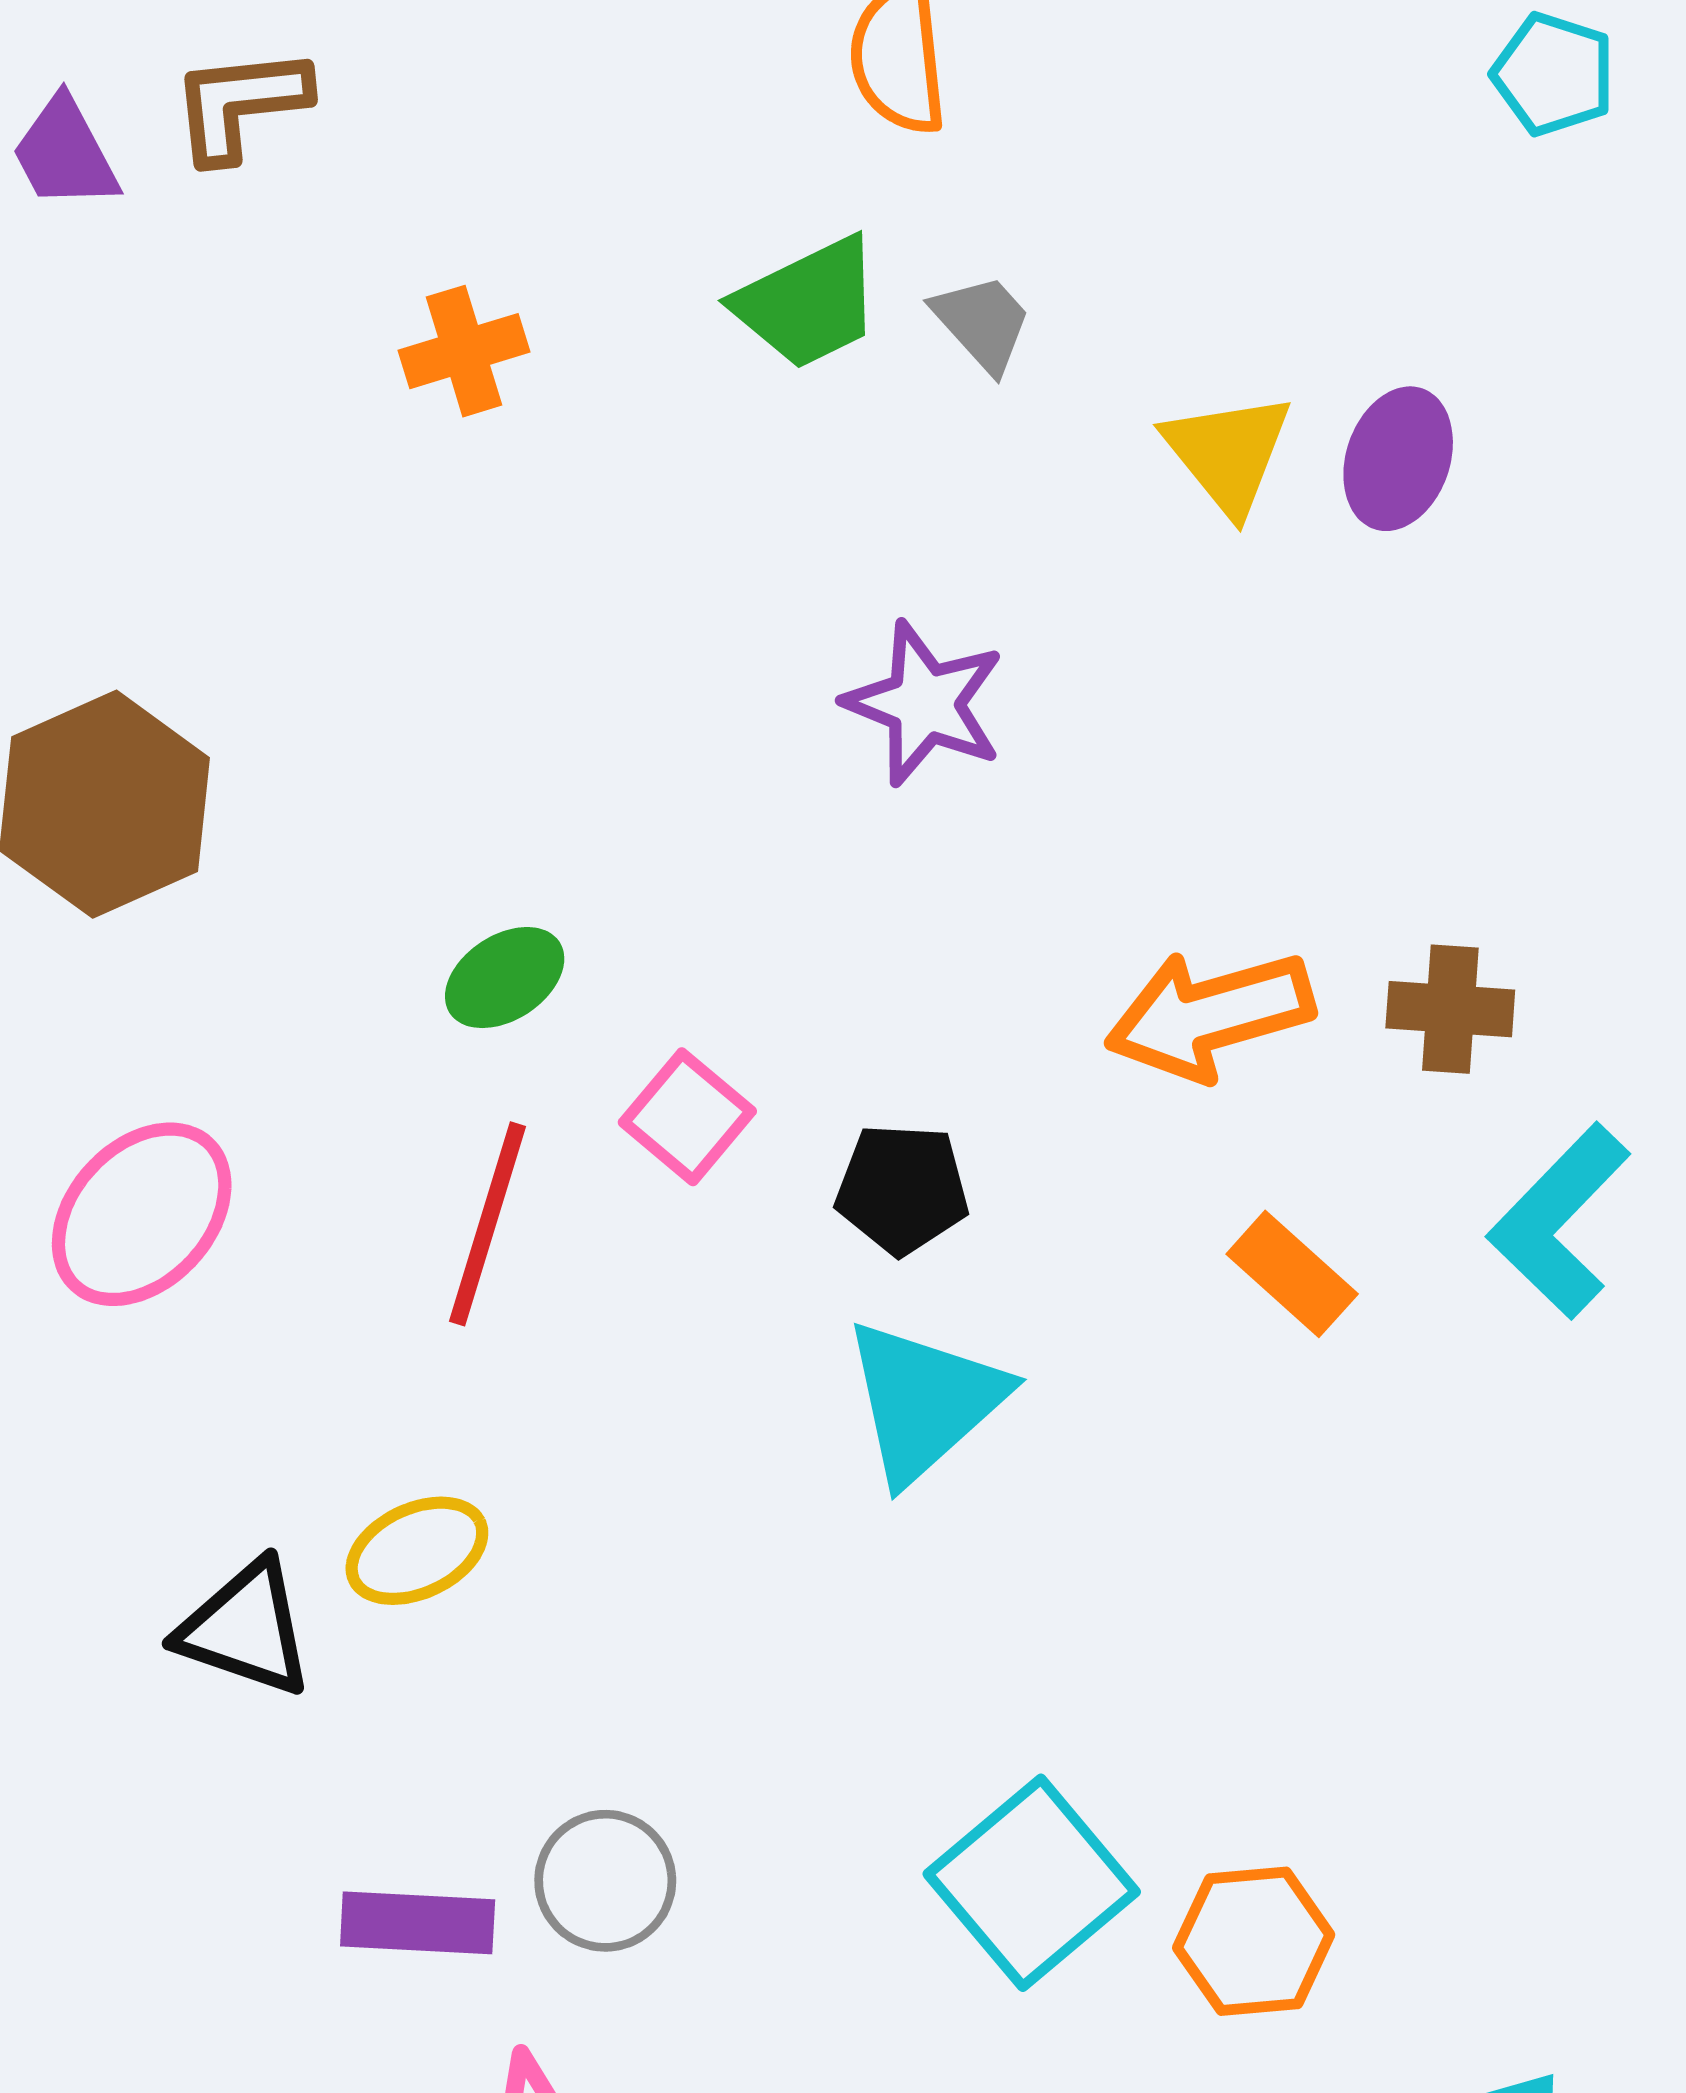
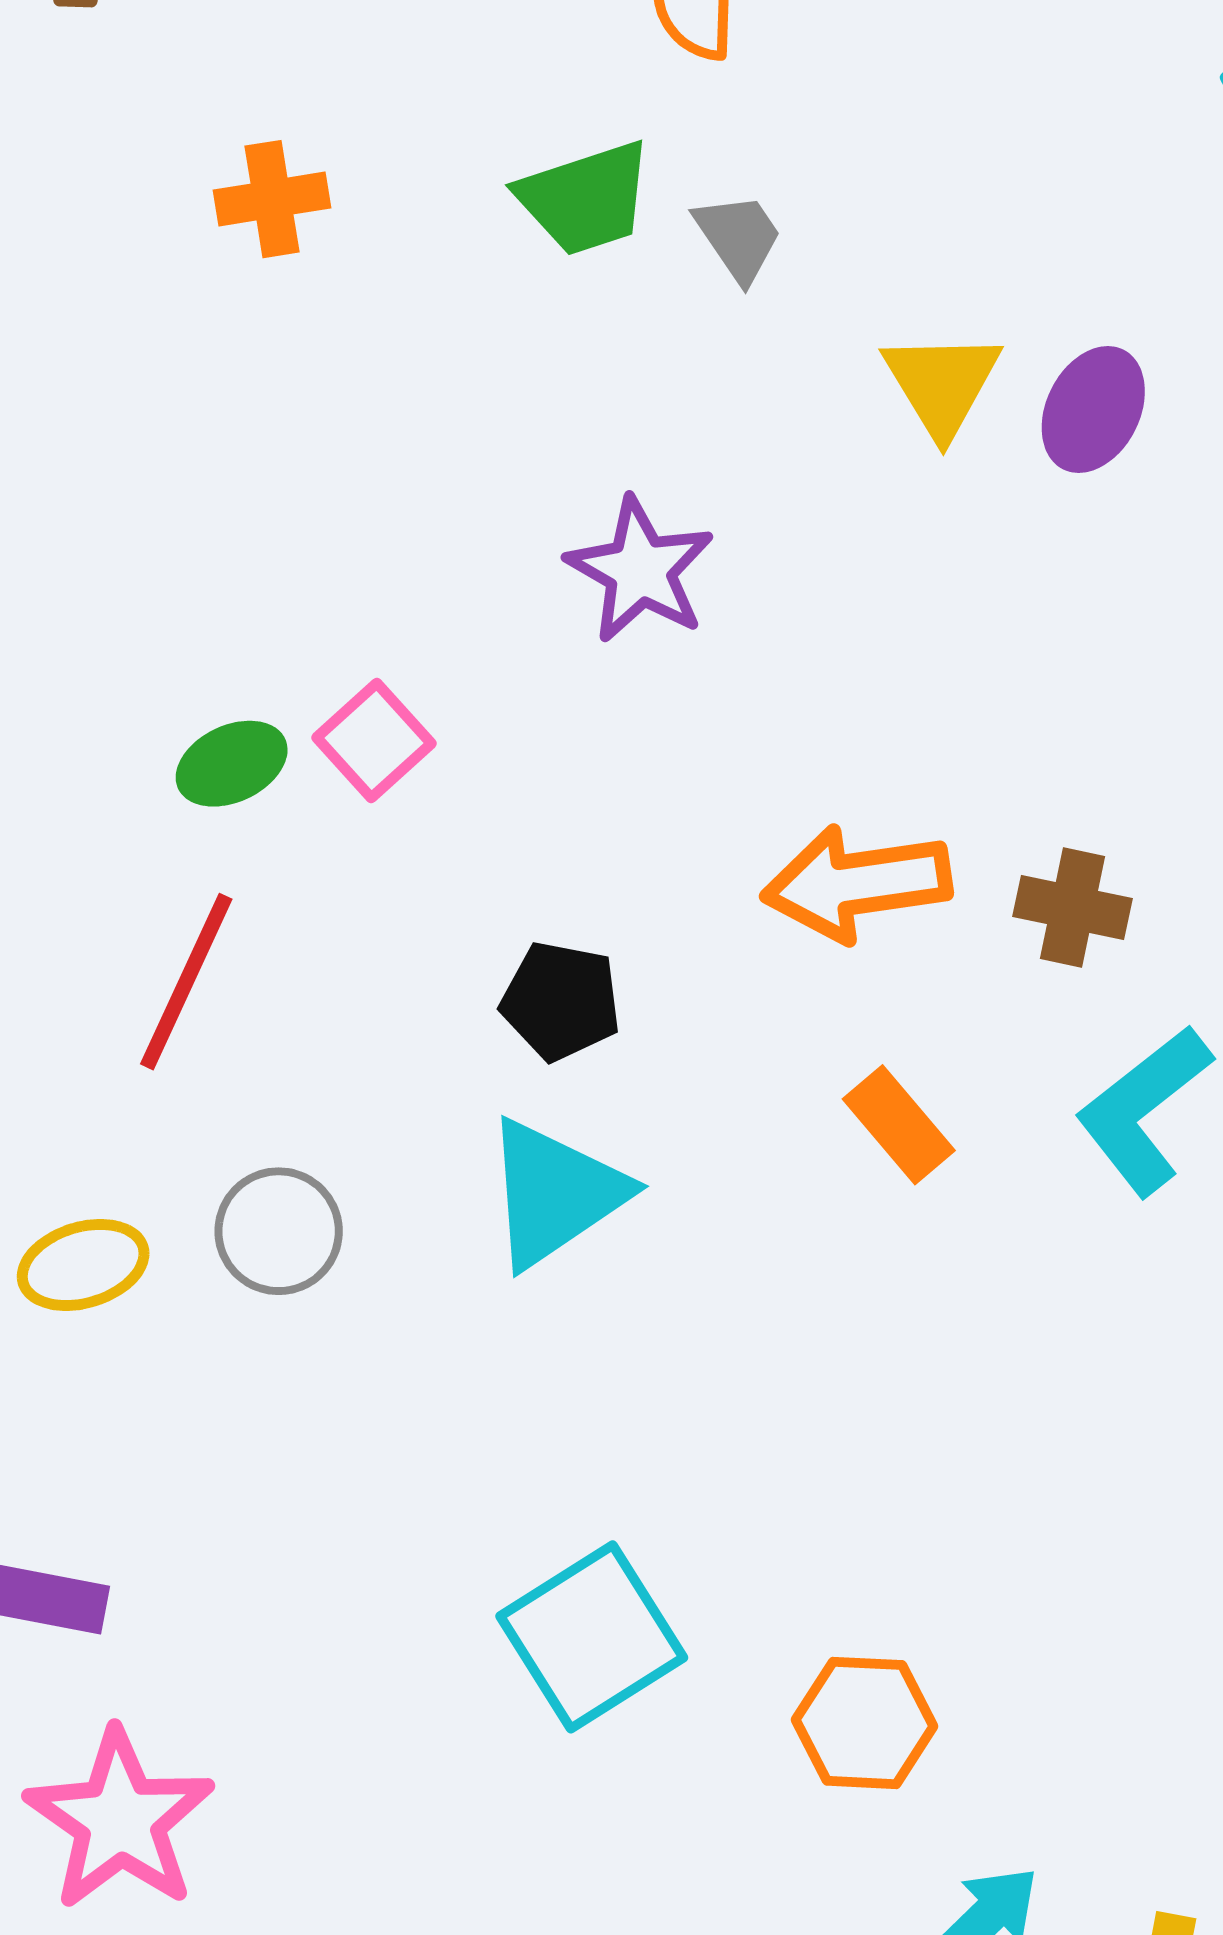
pink square: (687, 1117) -> (374, 740), moved
gray circle: (605, 1881) -> (279, 1231), moved
orange hexagon: (1254, 1941) -> (865, 1723), moved

